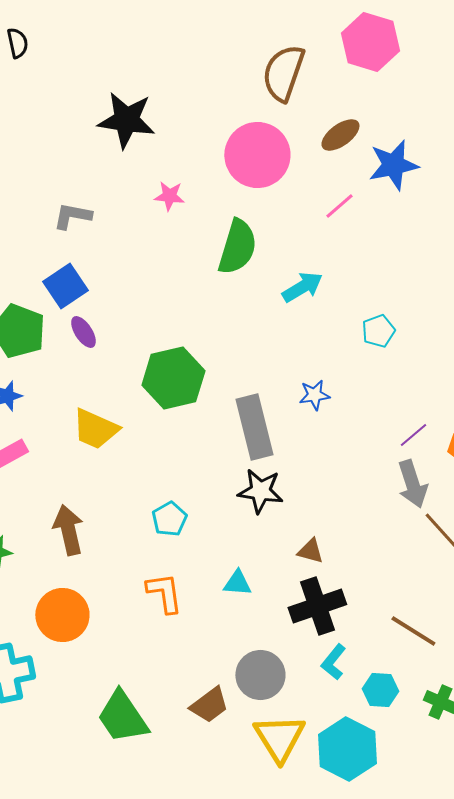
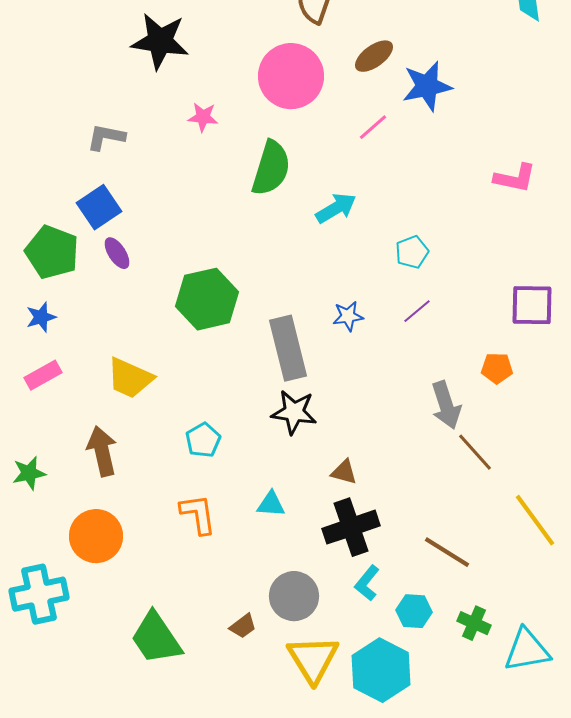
yellow trapezoid: (95, 429) -> (130, 378), moved
purple line: (413, 435) -> (417, 311), moved
brown trapezoid: (209, 705) -> (243, 626), size x0.7

